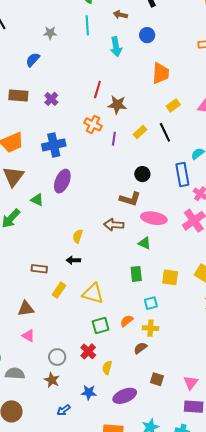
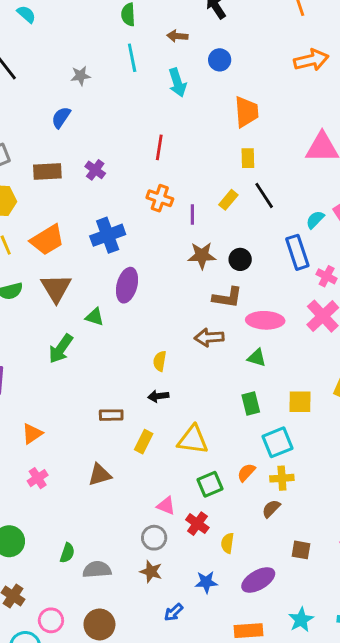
brown star: (117, 105) -> (202, 255), moved
yellow rectangle: (173, 105) -> (248, 158), moved, turned -48
cyan square: (151, 303) -> (277, 442), size x1.5
pink triangle: (28, 336) -> (166, 506), moved

